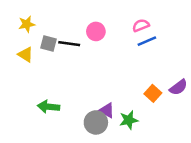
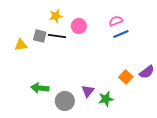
yellow star: (27, 24) -> (56, 16), moved
yellow triangle: (25, 55) -> (21, 45), turned -40
purple triangle: (107, 110) -> (88, 91), turned 40
gray circle: (96, 122) -> (65, 101), moved

